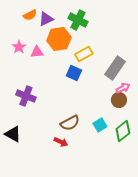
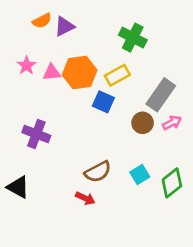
green cross: (78, 20) -> (133, 38), moved
orange hexagon: (59, 39) -> (80, 72), moved
brown circle: (119, 100) -> (143, 123), moved

